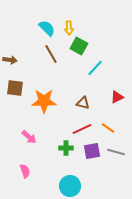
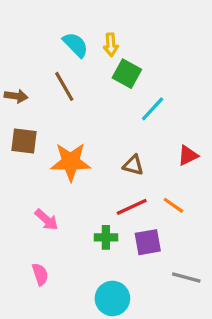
brown line: (51, 54) -> (64, 86), moved
gray line: (116, 152) -> (186, 278), moved

